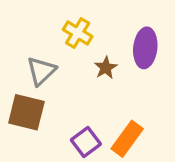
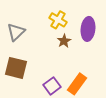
yellow cross: (78, 33) -> (58, 20), moved
gray triangle: (41, 71) -> (16, 32), moved

